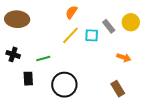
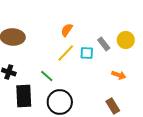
green line: (43, 58) -> (47, 76), moved, turned 56
black rectangle: (28, 79) -> (24, 96), size x1.6

